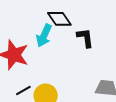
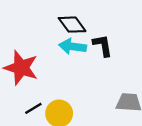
cyan arrow: (44, 36) -> (73, 47), moved, turned 75

